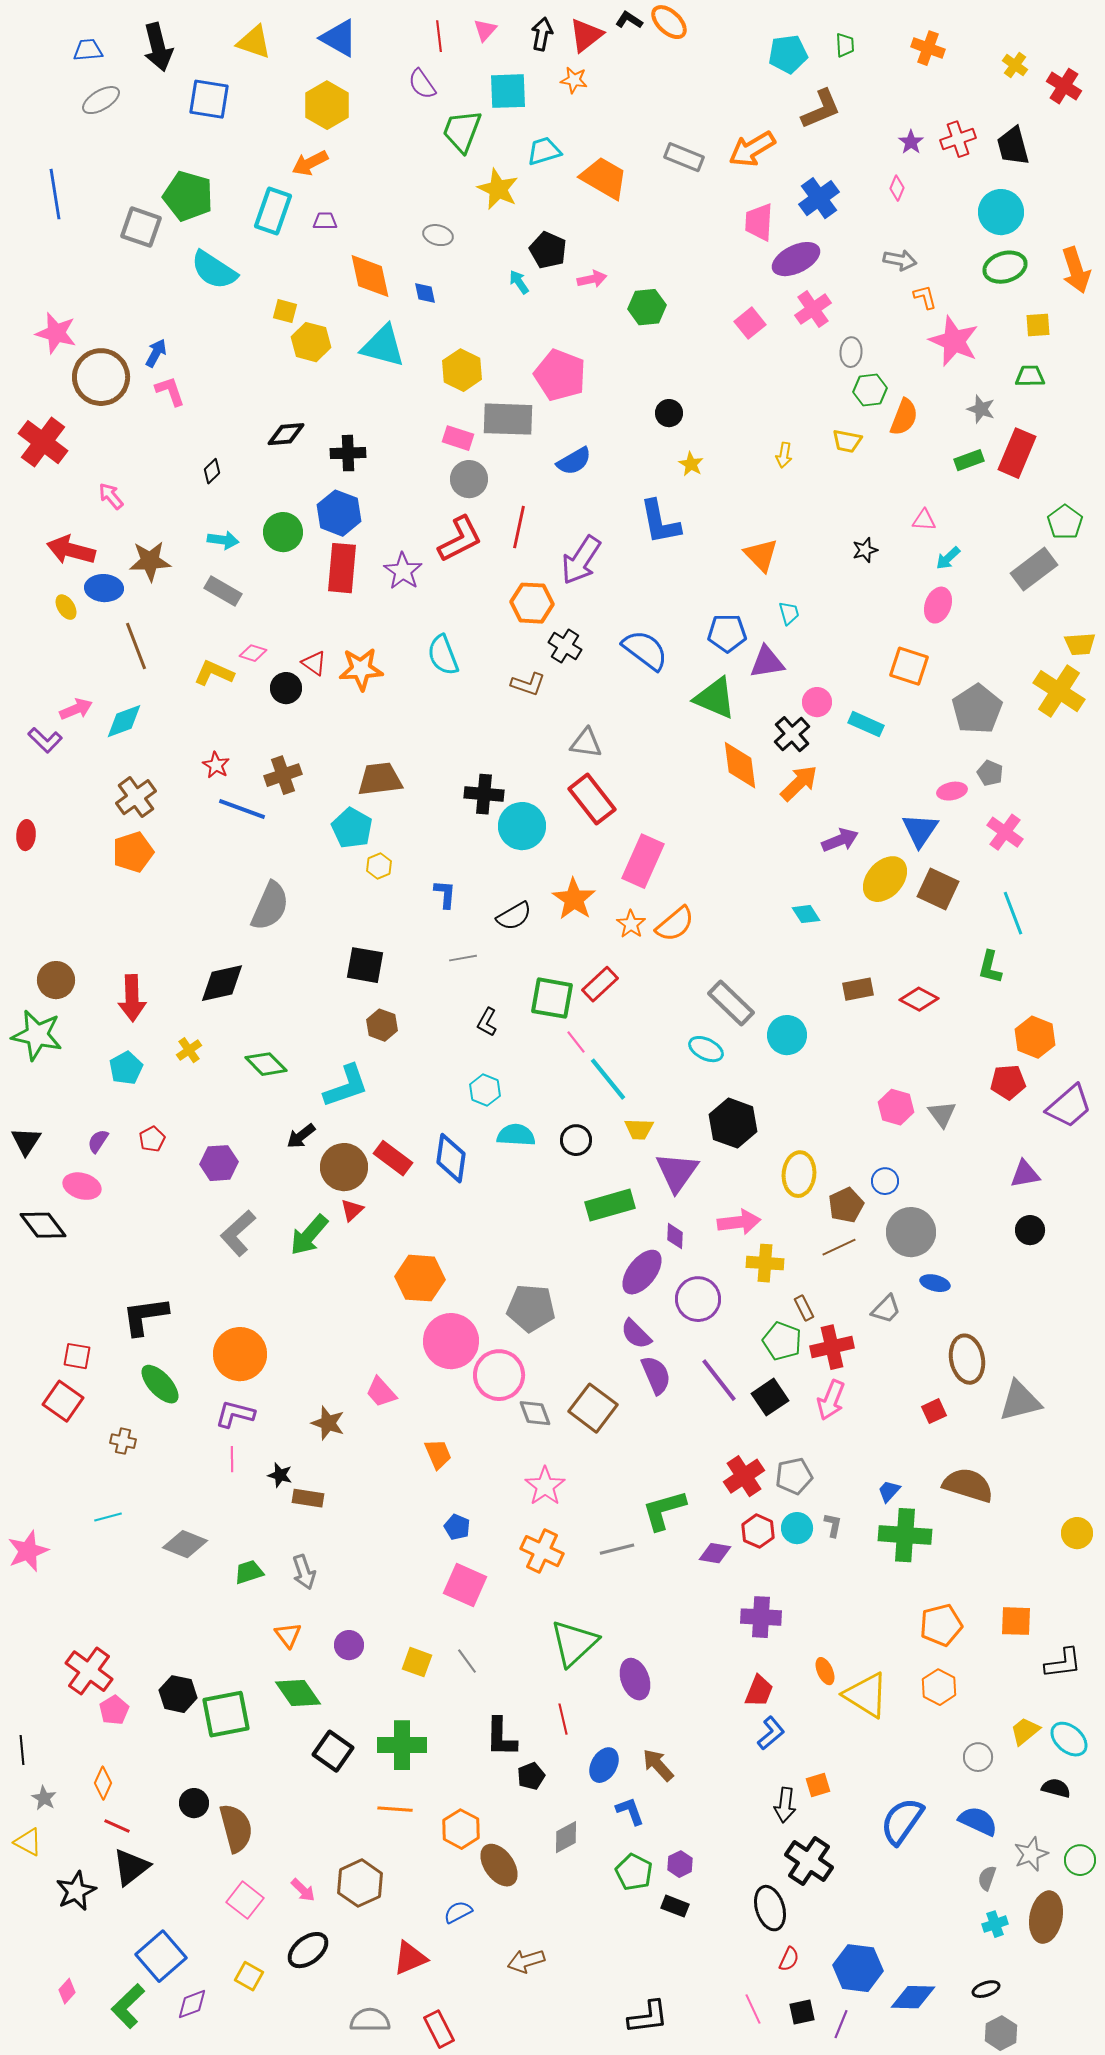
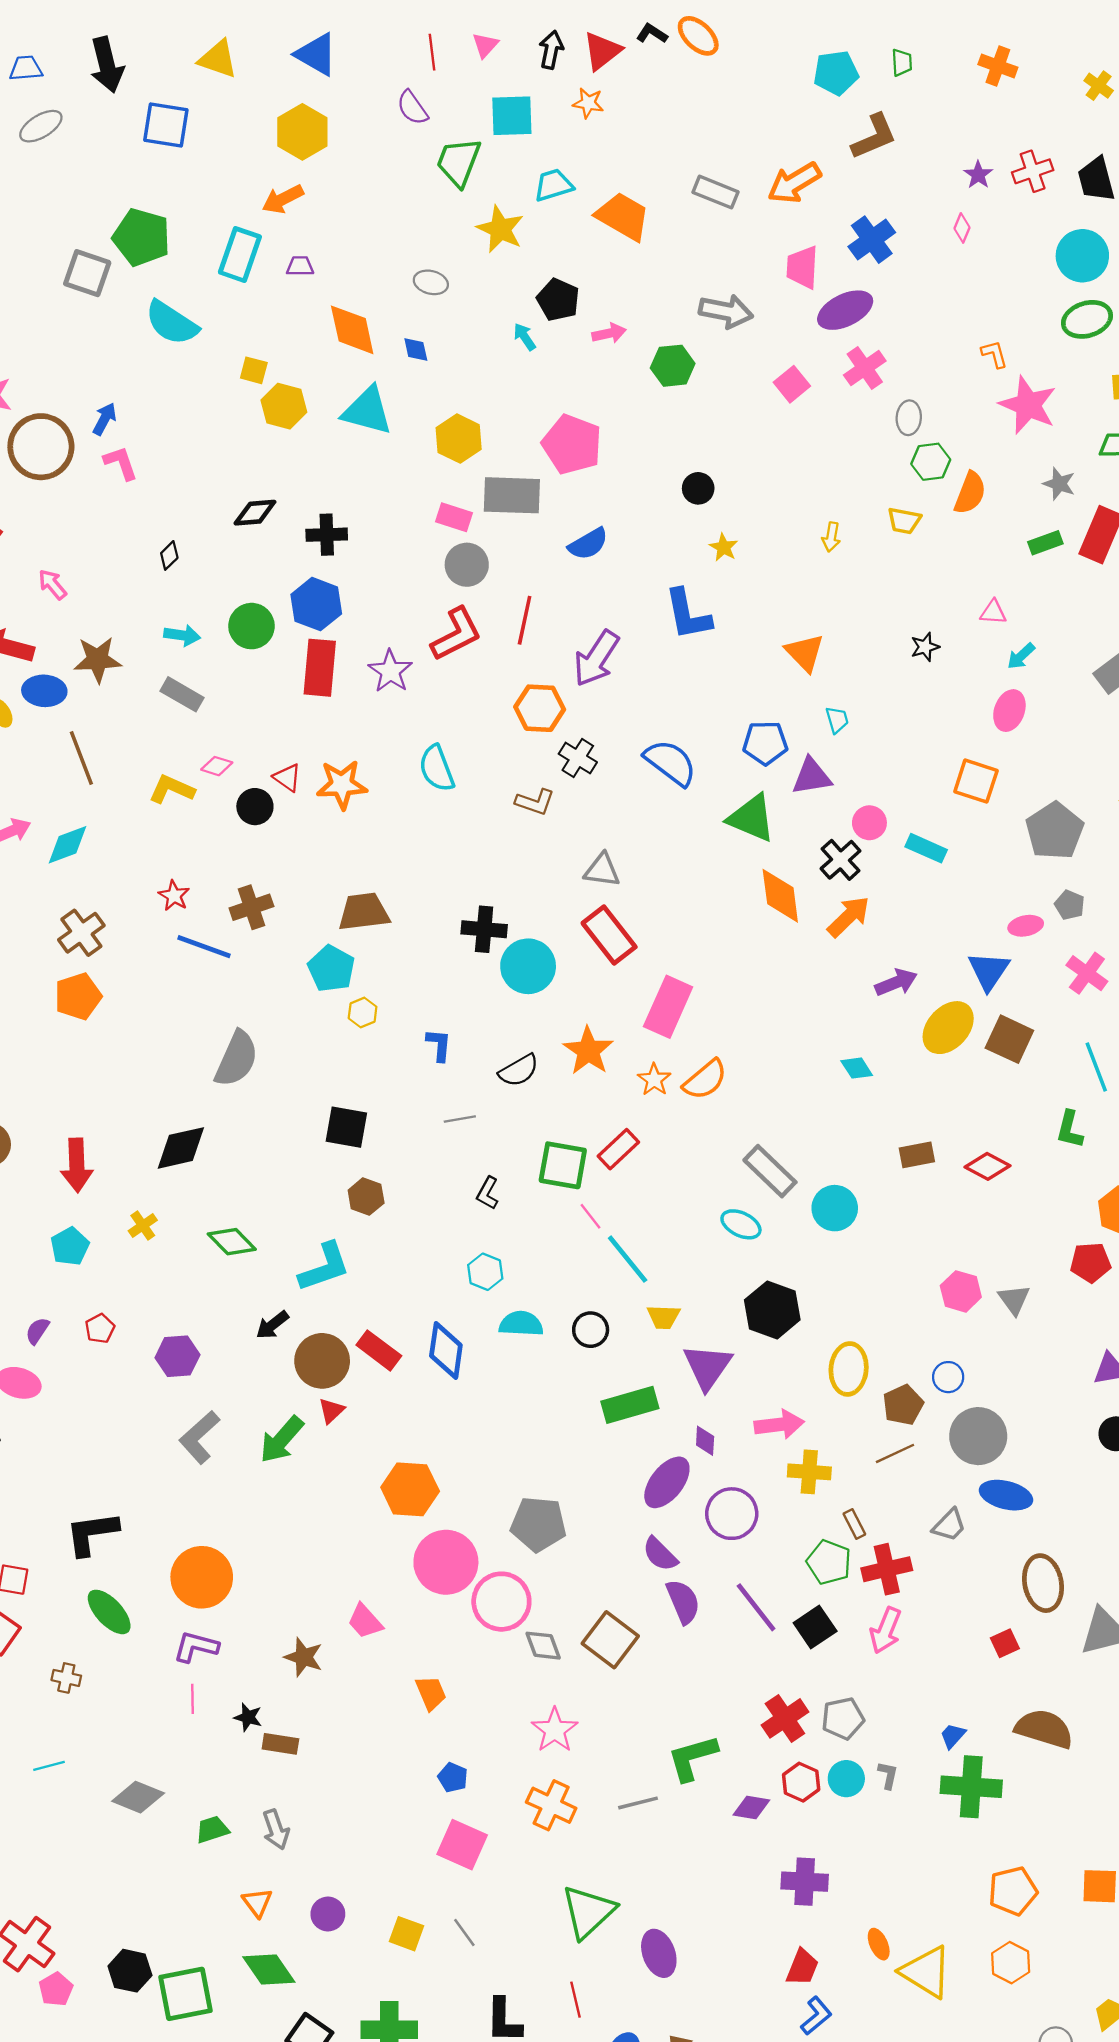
gray arrow: (900, 260) -> (726, 311), moved, size x1.4
blue ellipse: (935, 1283) -> (1006, 1495), size x1.5

